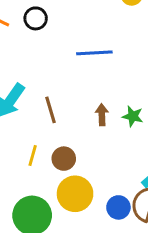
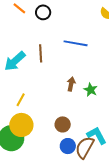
brown line: (50, 110) -> (41, 53), moved
brown circle: (64, 159) -> (63, 124), moved
yellow circle: (75, 194) -> (21, 125), moved

